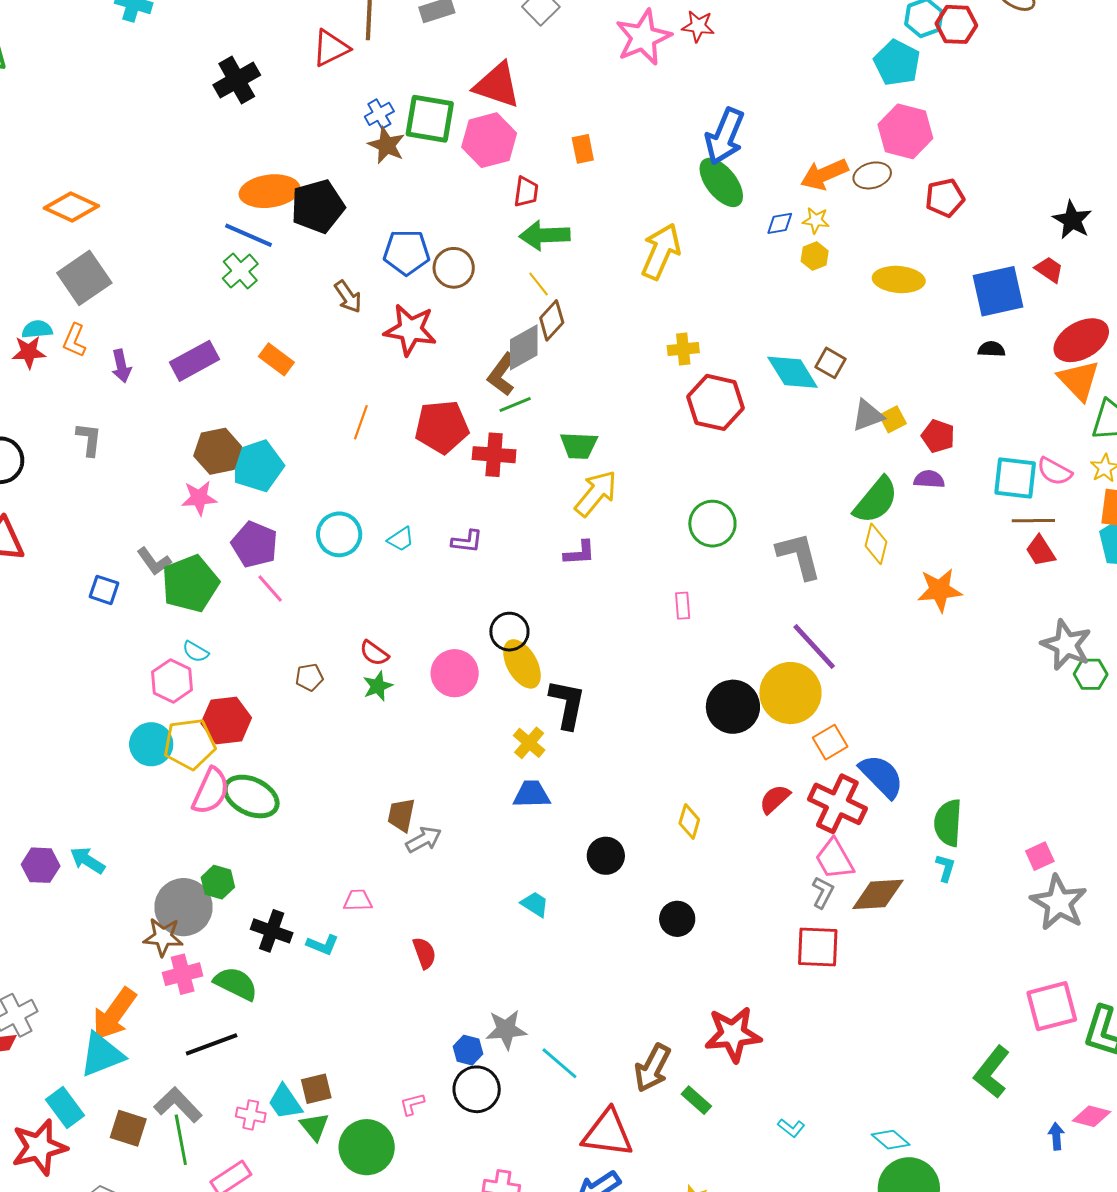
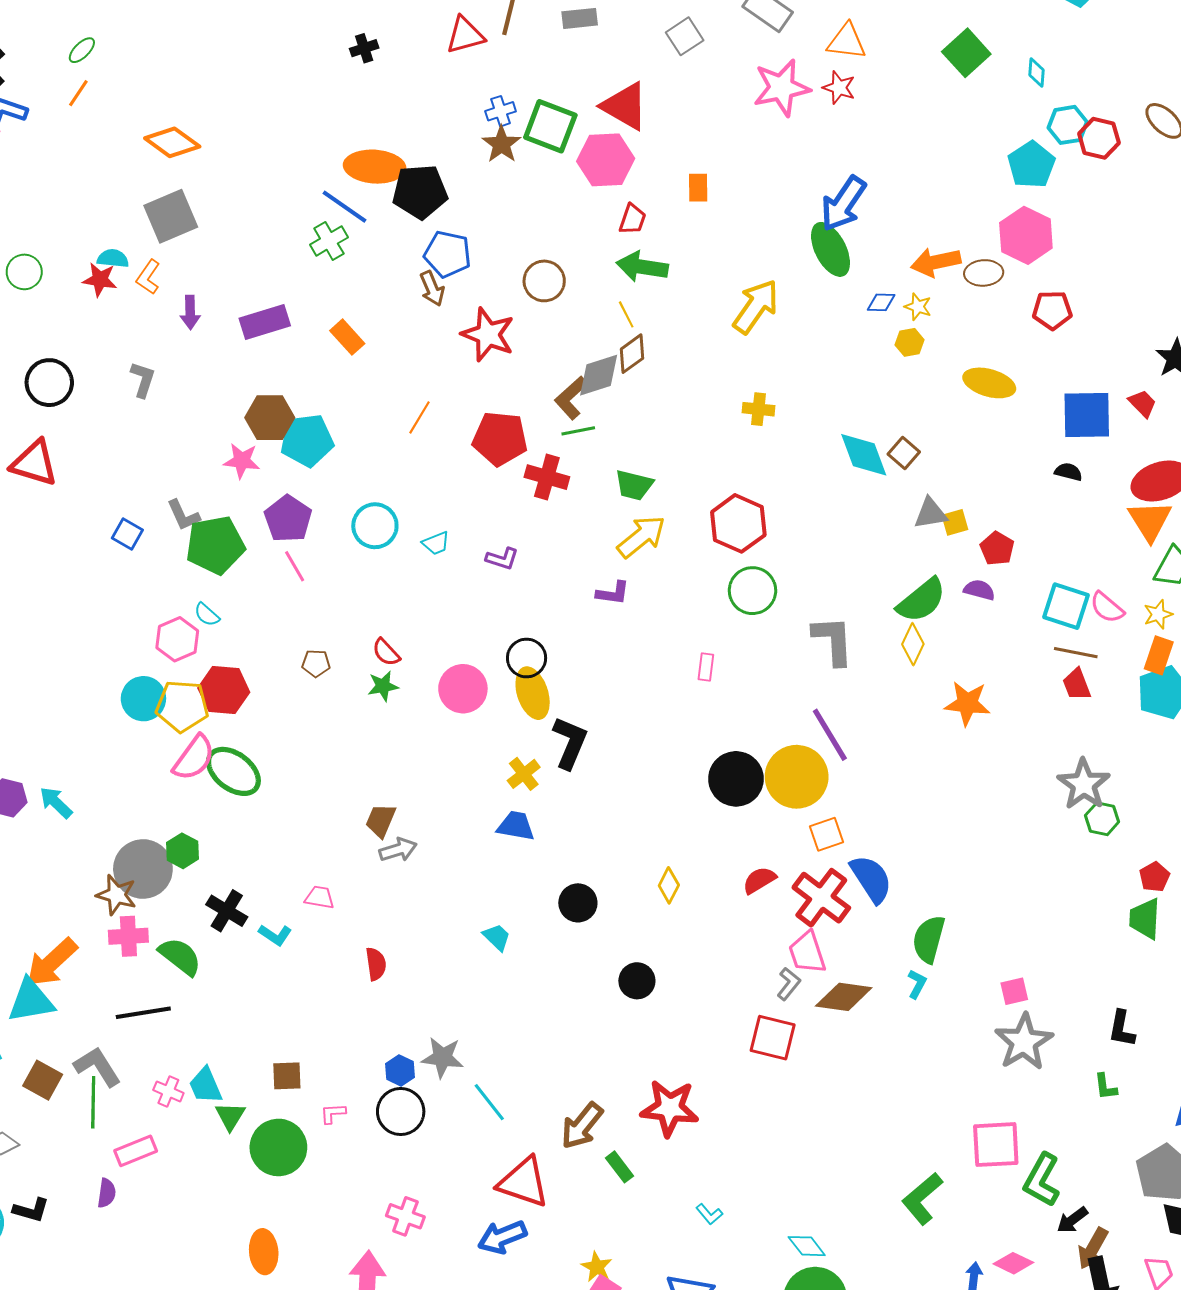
black cross: (237, 80) -> (364, 48), size x0.6
blue pentagon: (406, 252) -> (448, 254), moved
red hexagon: (715, 402) -> (738, 523), moved
brown square: (316, 1089) -> (287, 1076), moved

